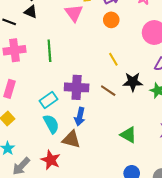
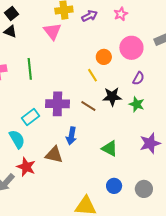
orange circle: (111, 20) -> (104, 57), moved
blue arrow: (80, 117) -> (71, 136), moved
cyan semicircle: (51, 124) -> (17, 139), moved
red star: (51, 160) -> (26, 167), moved

